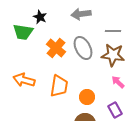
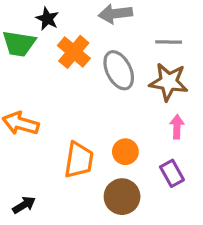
orange cross: (56, 48) -> (74, 52), moved
pink arrow: (118, 82) -> (177, 127), turned 48
orange trapezoid: (59, 86) -> (79, 160), moved

